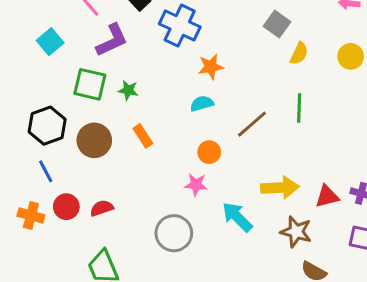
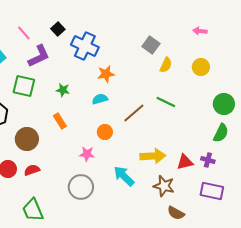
green star: (128, 90) -> (63, 90), moved
green line: (299, 108) -> (166, 102), turned -66
brown circle: (94, 140) -> (27, 139), moved
pink star: (196, 185) -> (87, 154), moved

